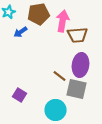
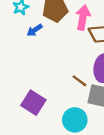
purple square: (20, 95) -> (33, 103), size x1.5

